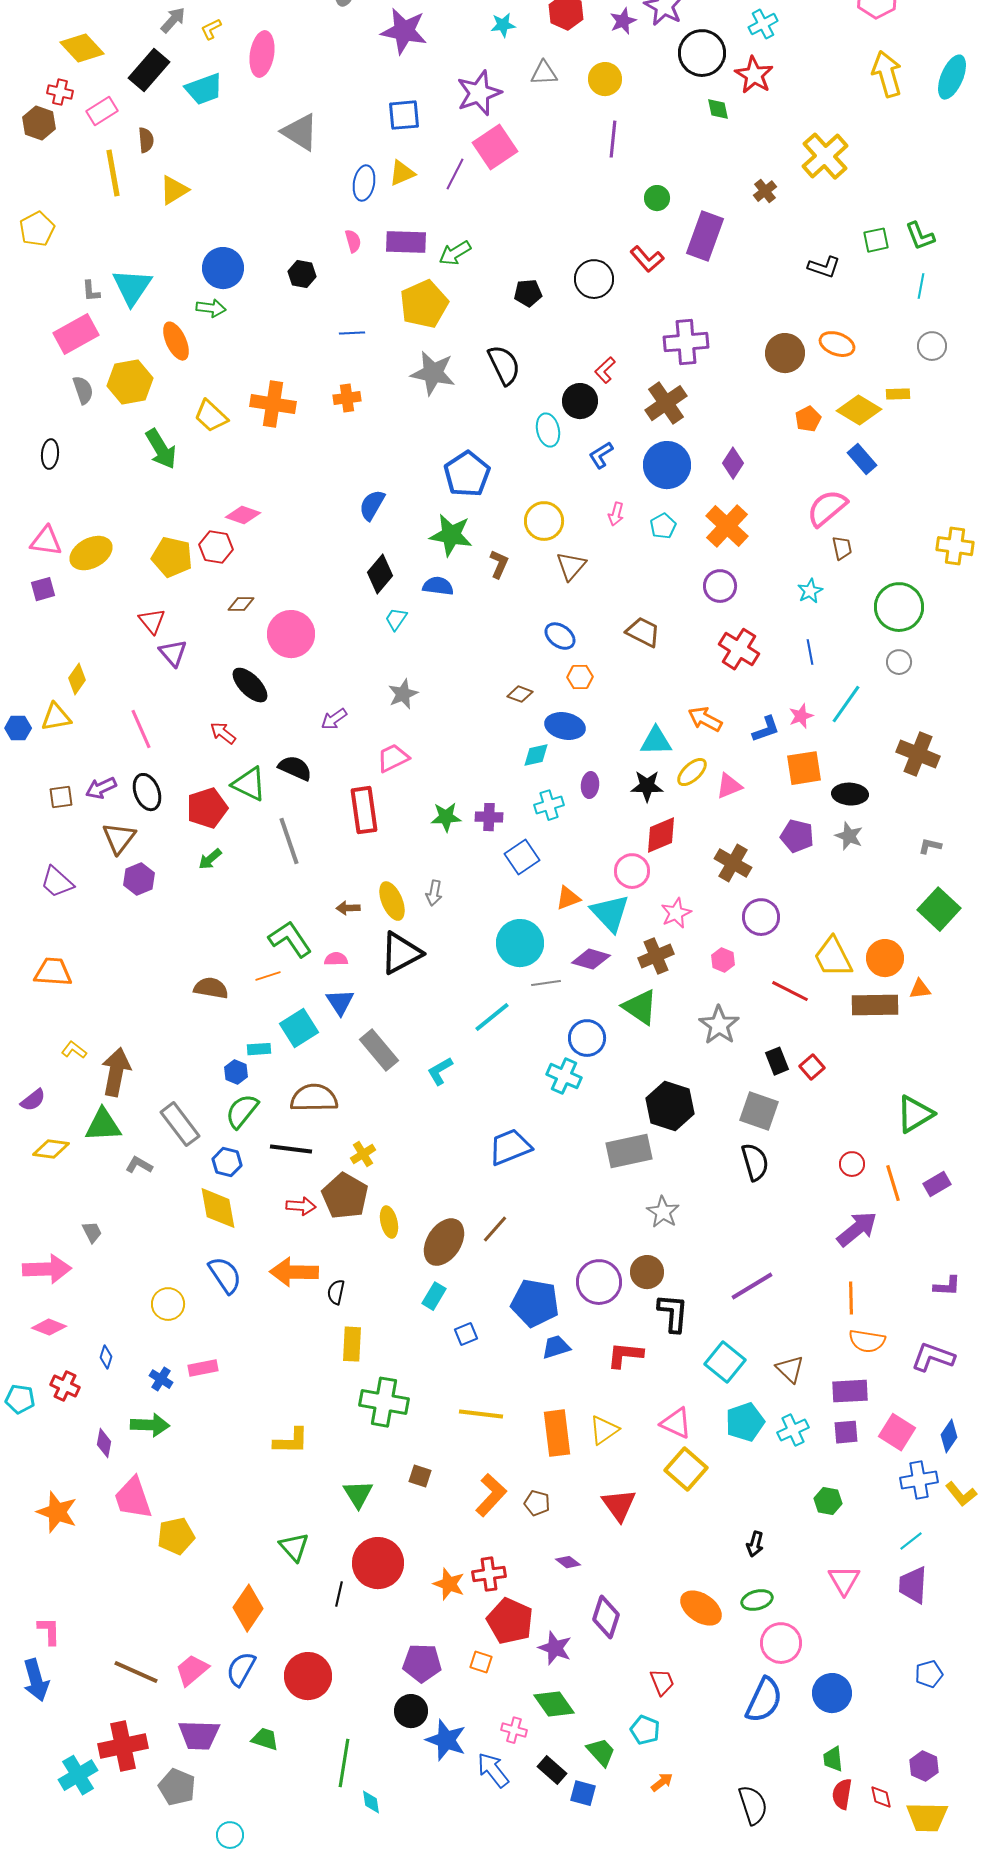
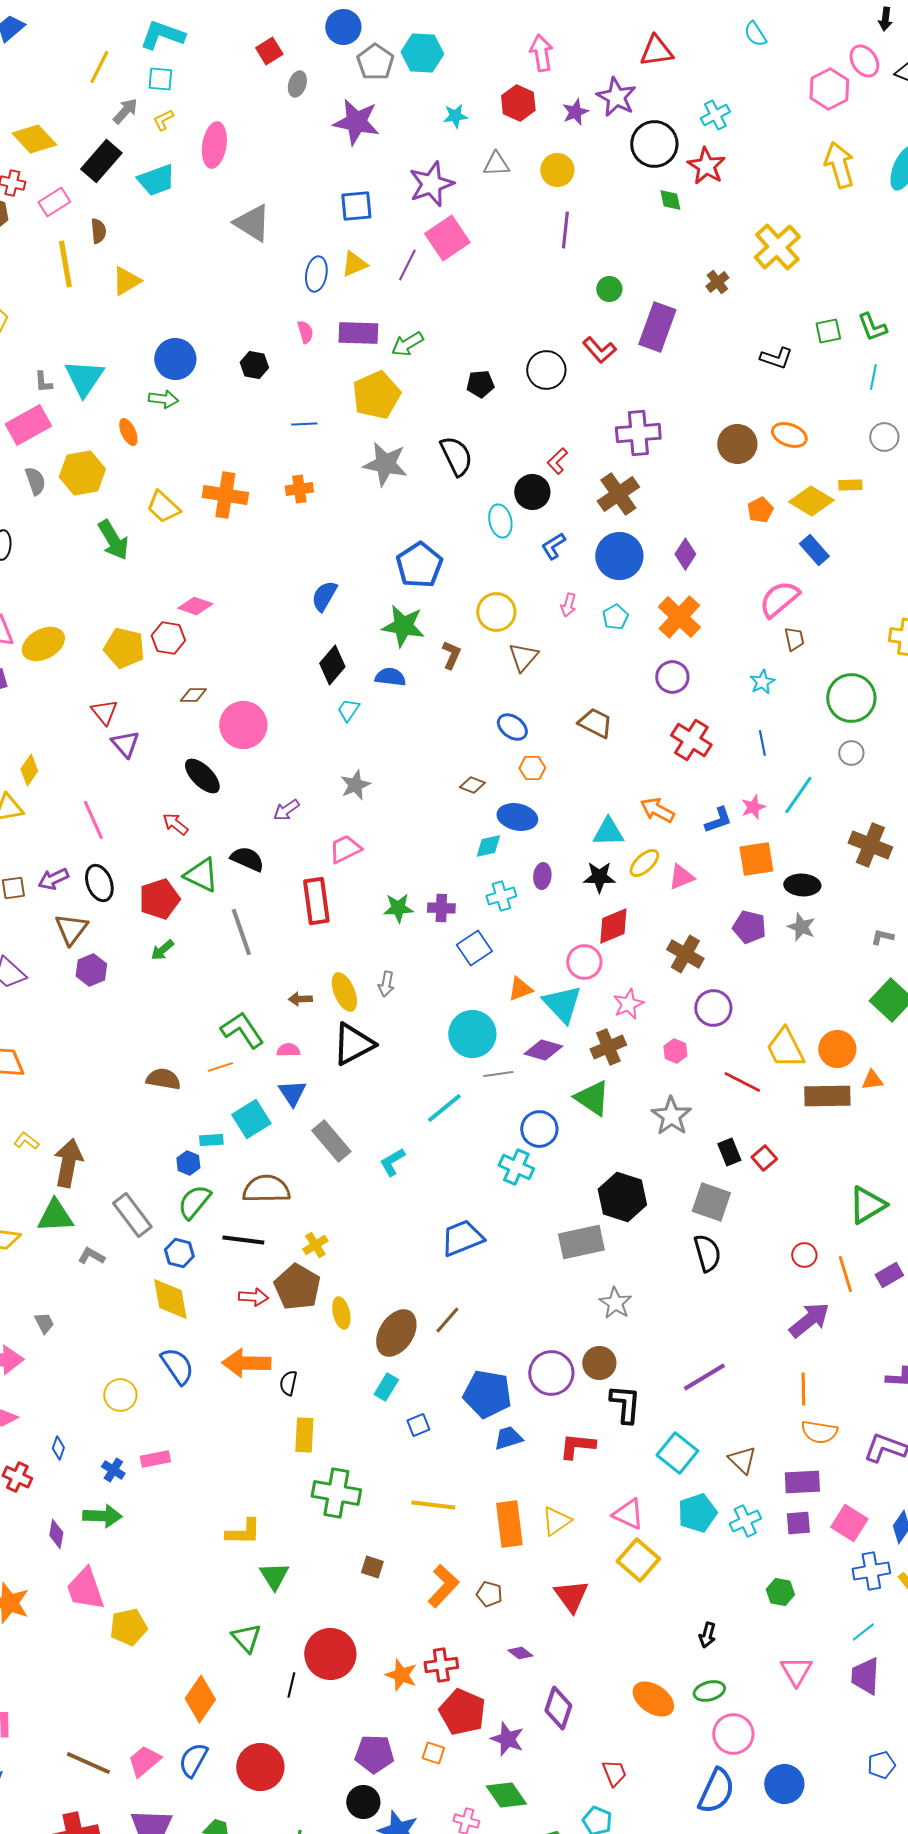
orange ellipse: (176, 341) -> (128, 432), size x0.7
green triangle: (358, 1494) -> (274, 1576), moved

